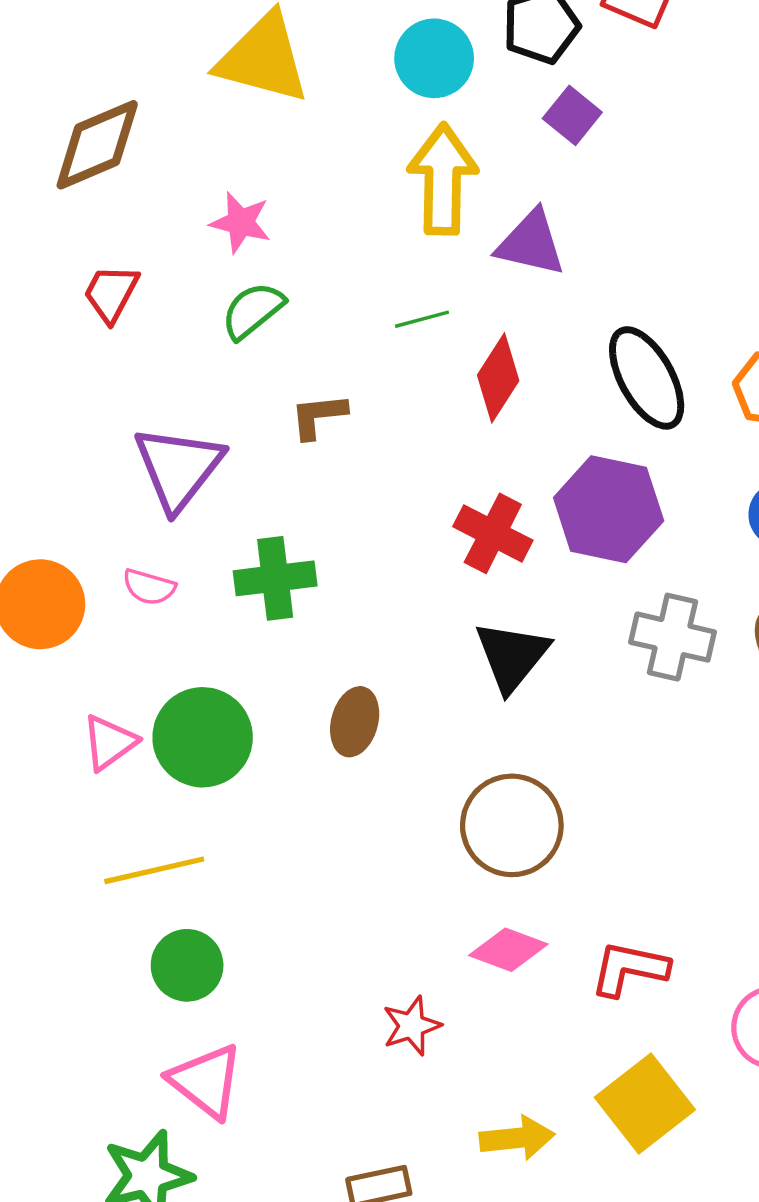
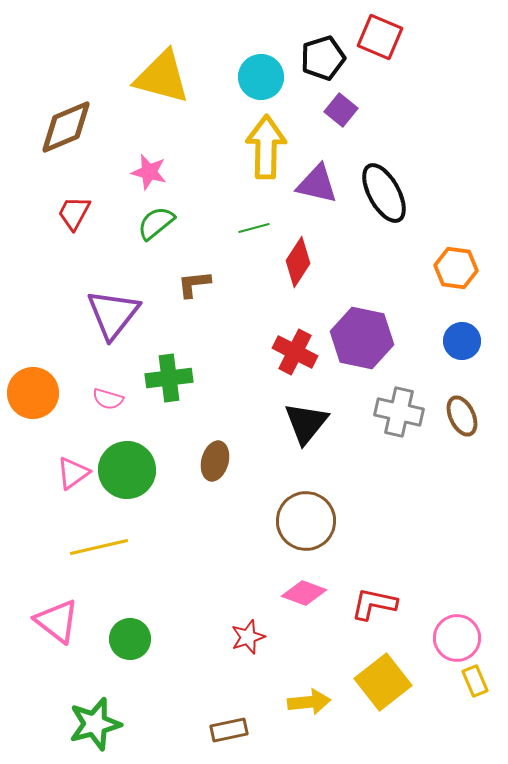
black ellipse: (647, 378) -> (384, 193), moved
pink semicircle: (149, 587) -> (108, 399), moved
green circle: (187, 965) -> (130, 639), moved
pink triangle: (206, 1081) -> (57, 621), moved

